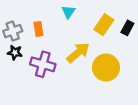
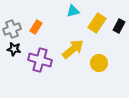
cyan triangle: (68, 12) -> (73, 11), moved, turned 40
orange rectangle: (38, 29) -> (36, 27), turned 40
yellow circle: (106, 68) -> (99, 63), size x0.7

